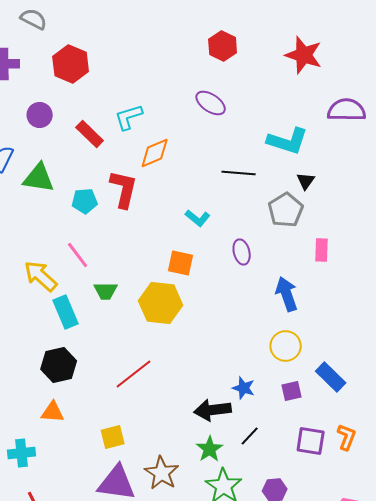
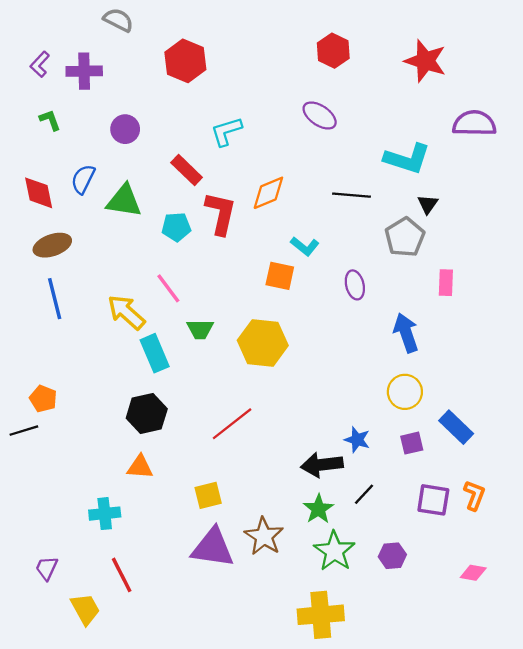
red hexagon: (71, 64) -> (185, 61), moved
red rectangle: (90, 134) -> (187, 170), moved
orange diamond: (155, 153) -> (268, 193), moved
orange square: (181, 263) -> (280, 276), moved

